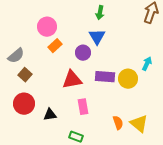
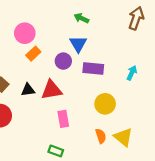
green arrow: (100, 13) -> (82, 18), turned 104
purple rectangle: (105, 77) -> (93, 69), moved
yellow circle: (128, 79) -> (105, 104), moved
black triangle: (50, 115) -> (28, 90), moved

